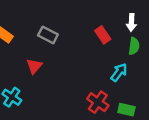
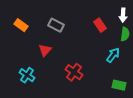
red cross: (98, 102) -> (74, 72), moved

